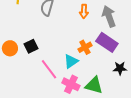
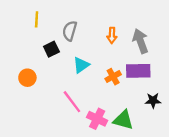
purple rectangle: (107, 42) -> (138, 71), turned -35
black square: (31, 46) -> (51, 49), moved
cyan triangle: (71, 61) -> (81, 65), moved

